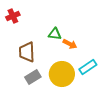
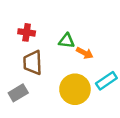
red cross: (13, 16) -> (27, 32), moved, turned 32
gray rectangle: (33, 77) -> (18, 93), moved

